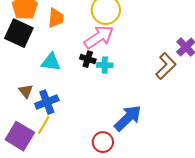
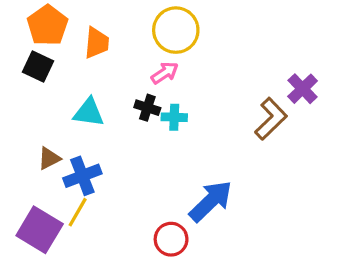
black square: (19, 33) -> (38, 67), size x0.7
pink arrow: (99, 37) -> (165, 73), size x0.6
brown triangle: (26, 91) -> (49, 158), turned 42

